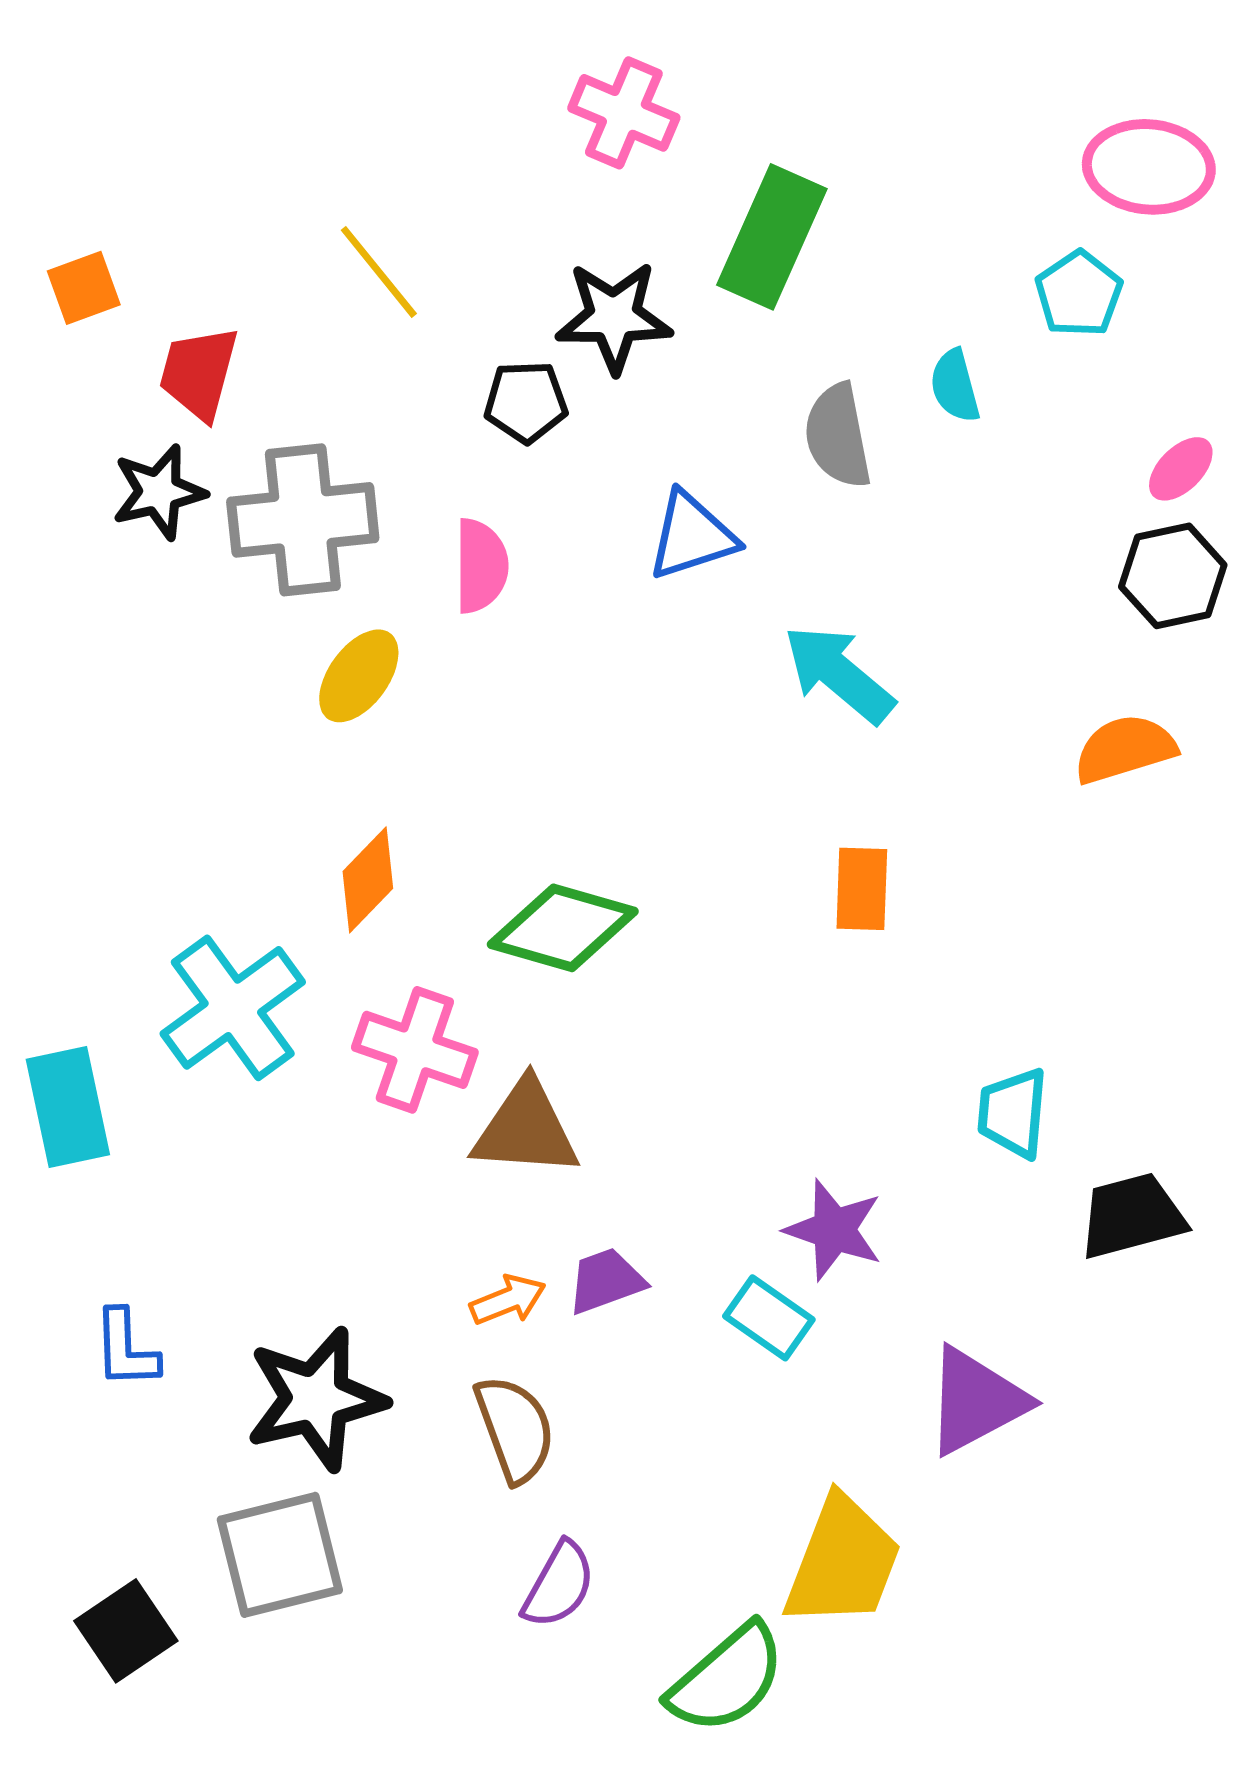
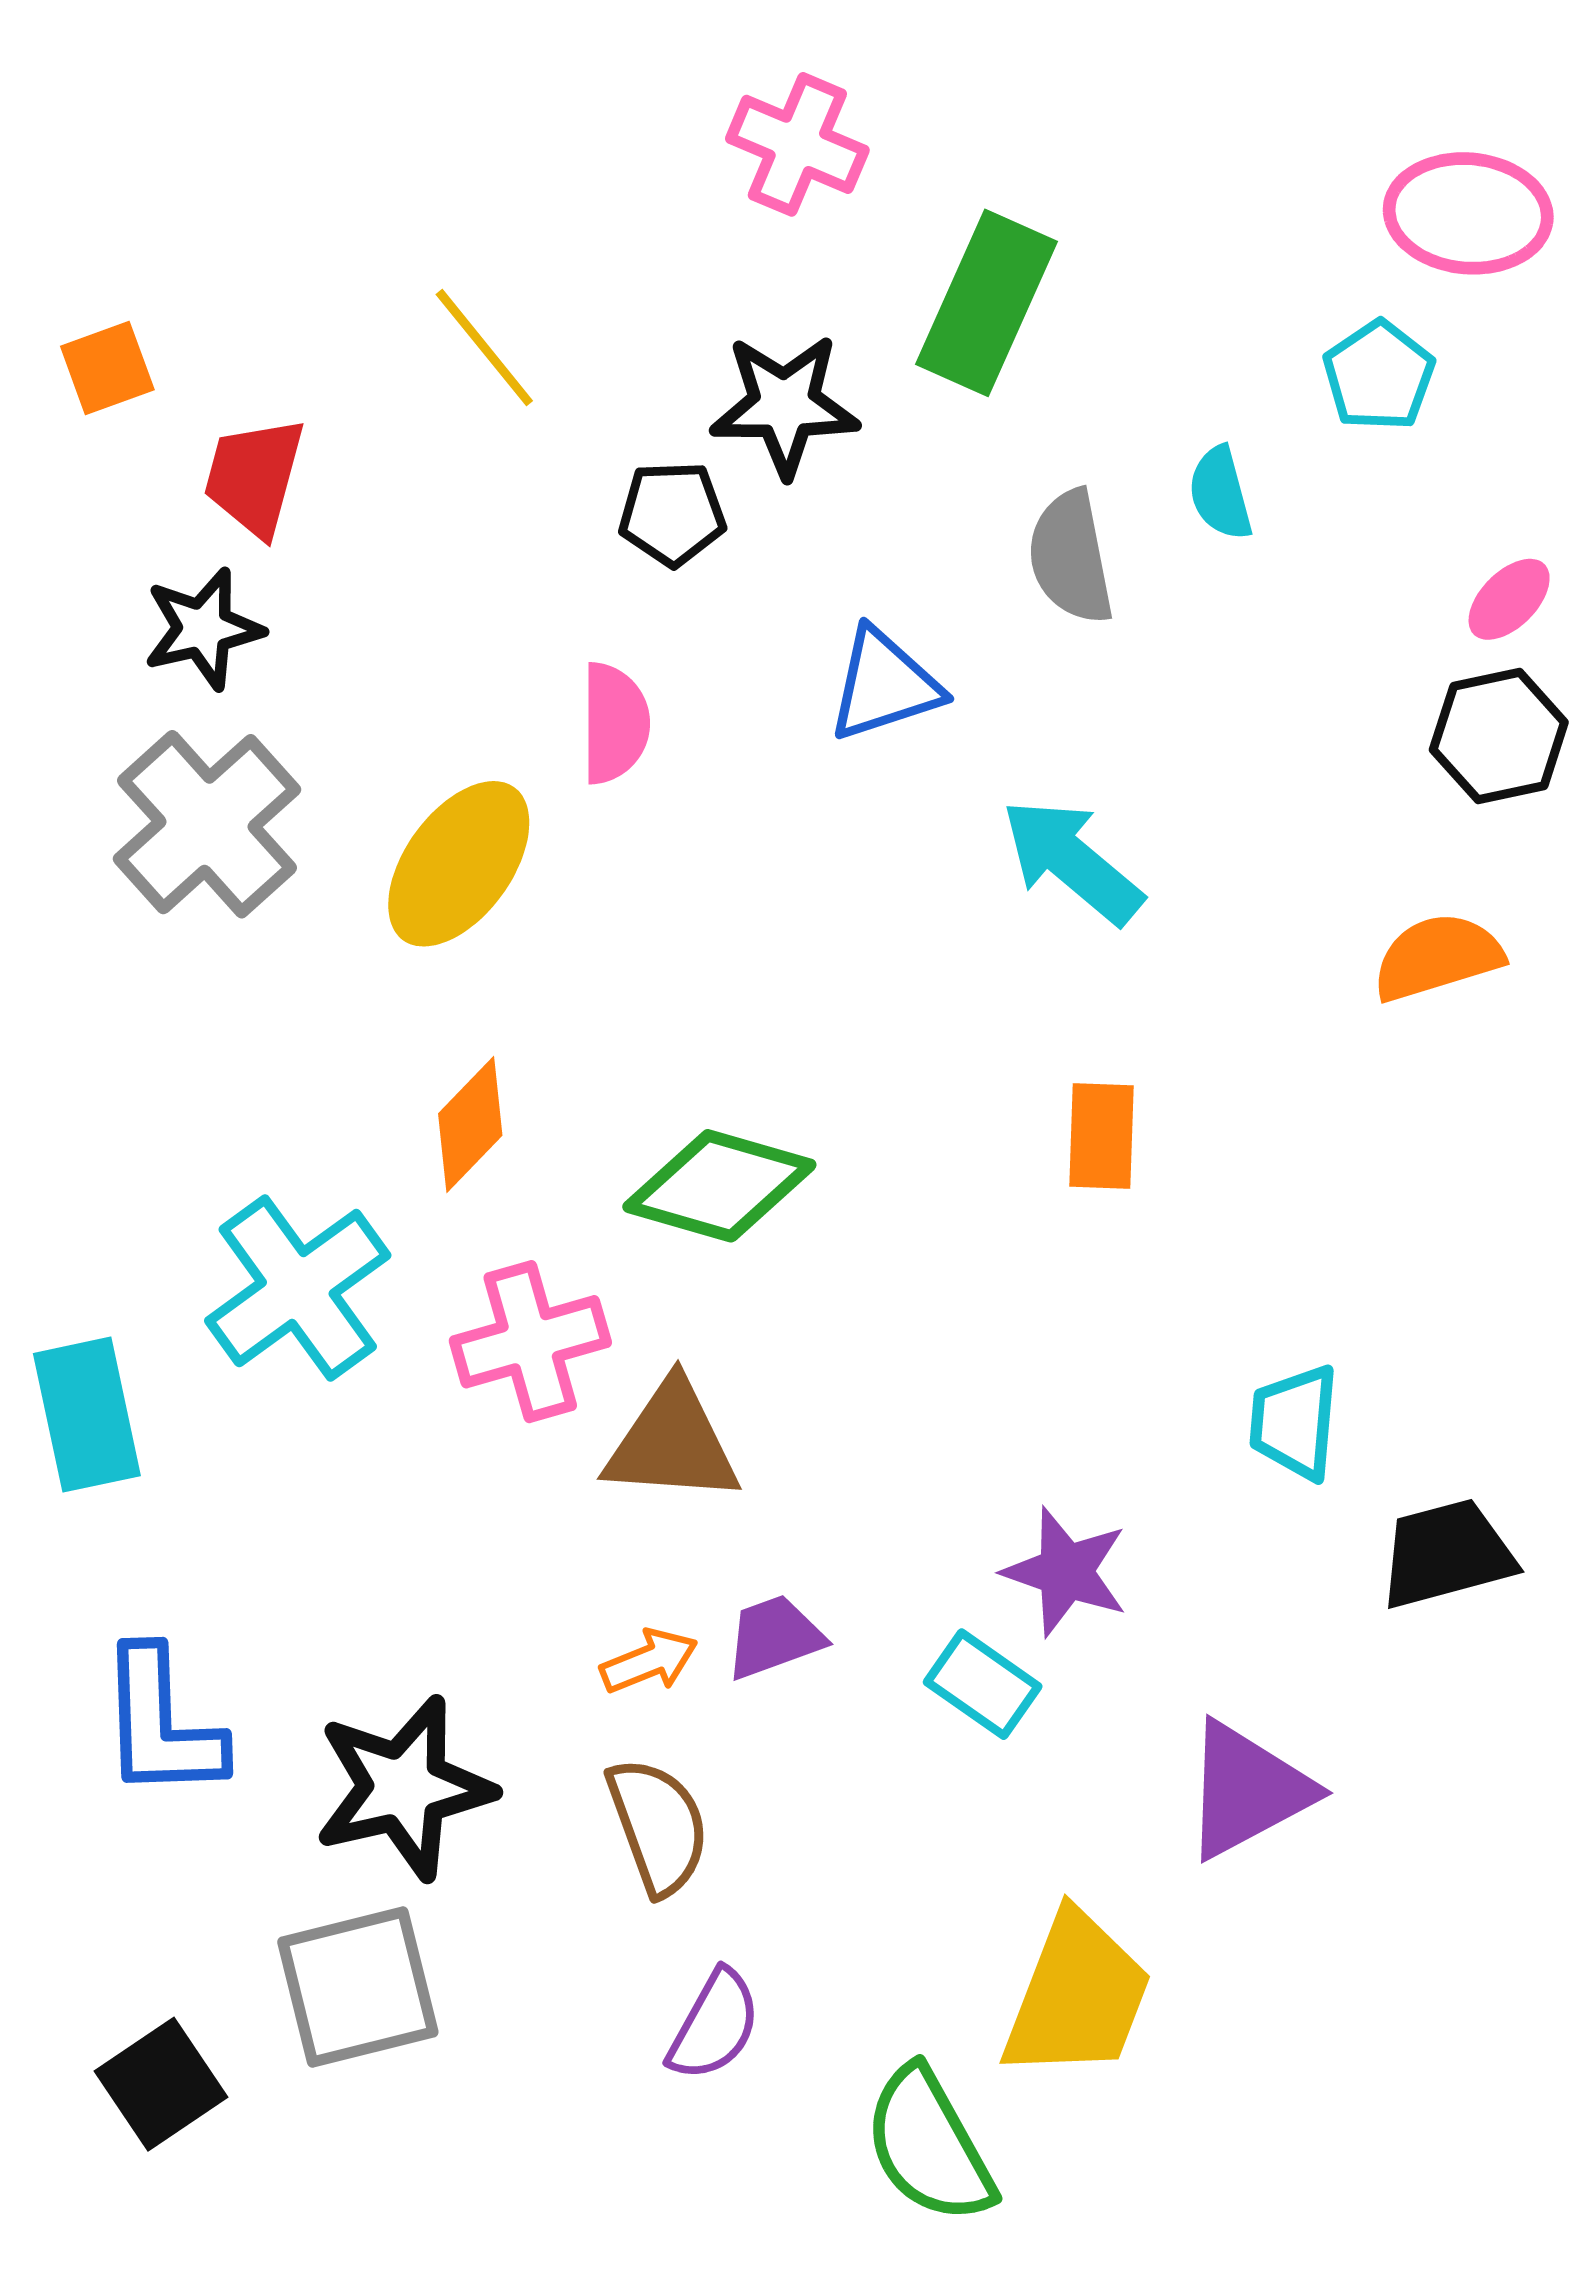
gray cross: (303, 520) -> (207, 824), moved, turned -36
yellow ellipse: (359, 676) -> (459, 864), size x1.4
pink cross: (415, 1050) -> (530, 1342), turned -35
blue L-shape: (126, 1349) -> (161, 1724), size x1.5
green semicircle: (727, 1679) -> (929, 2145), turned 102

